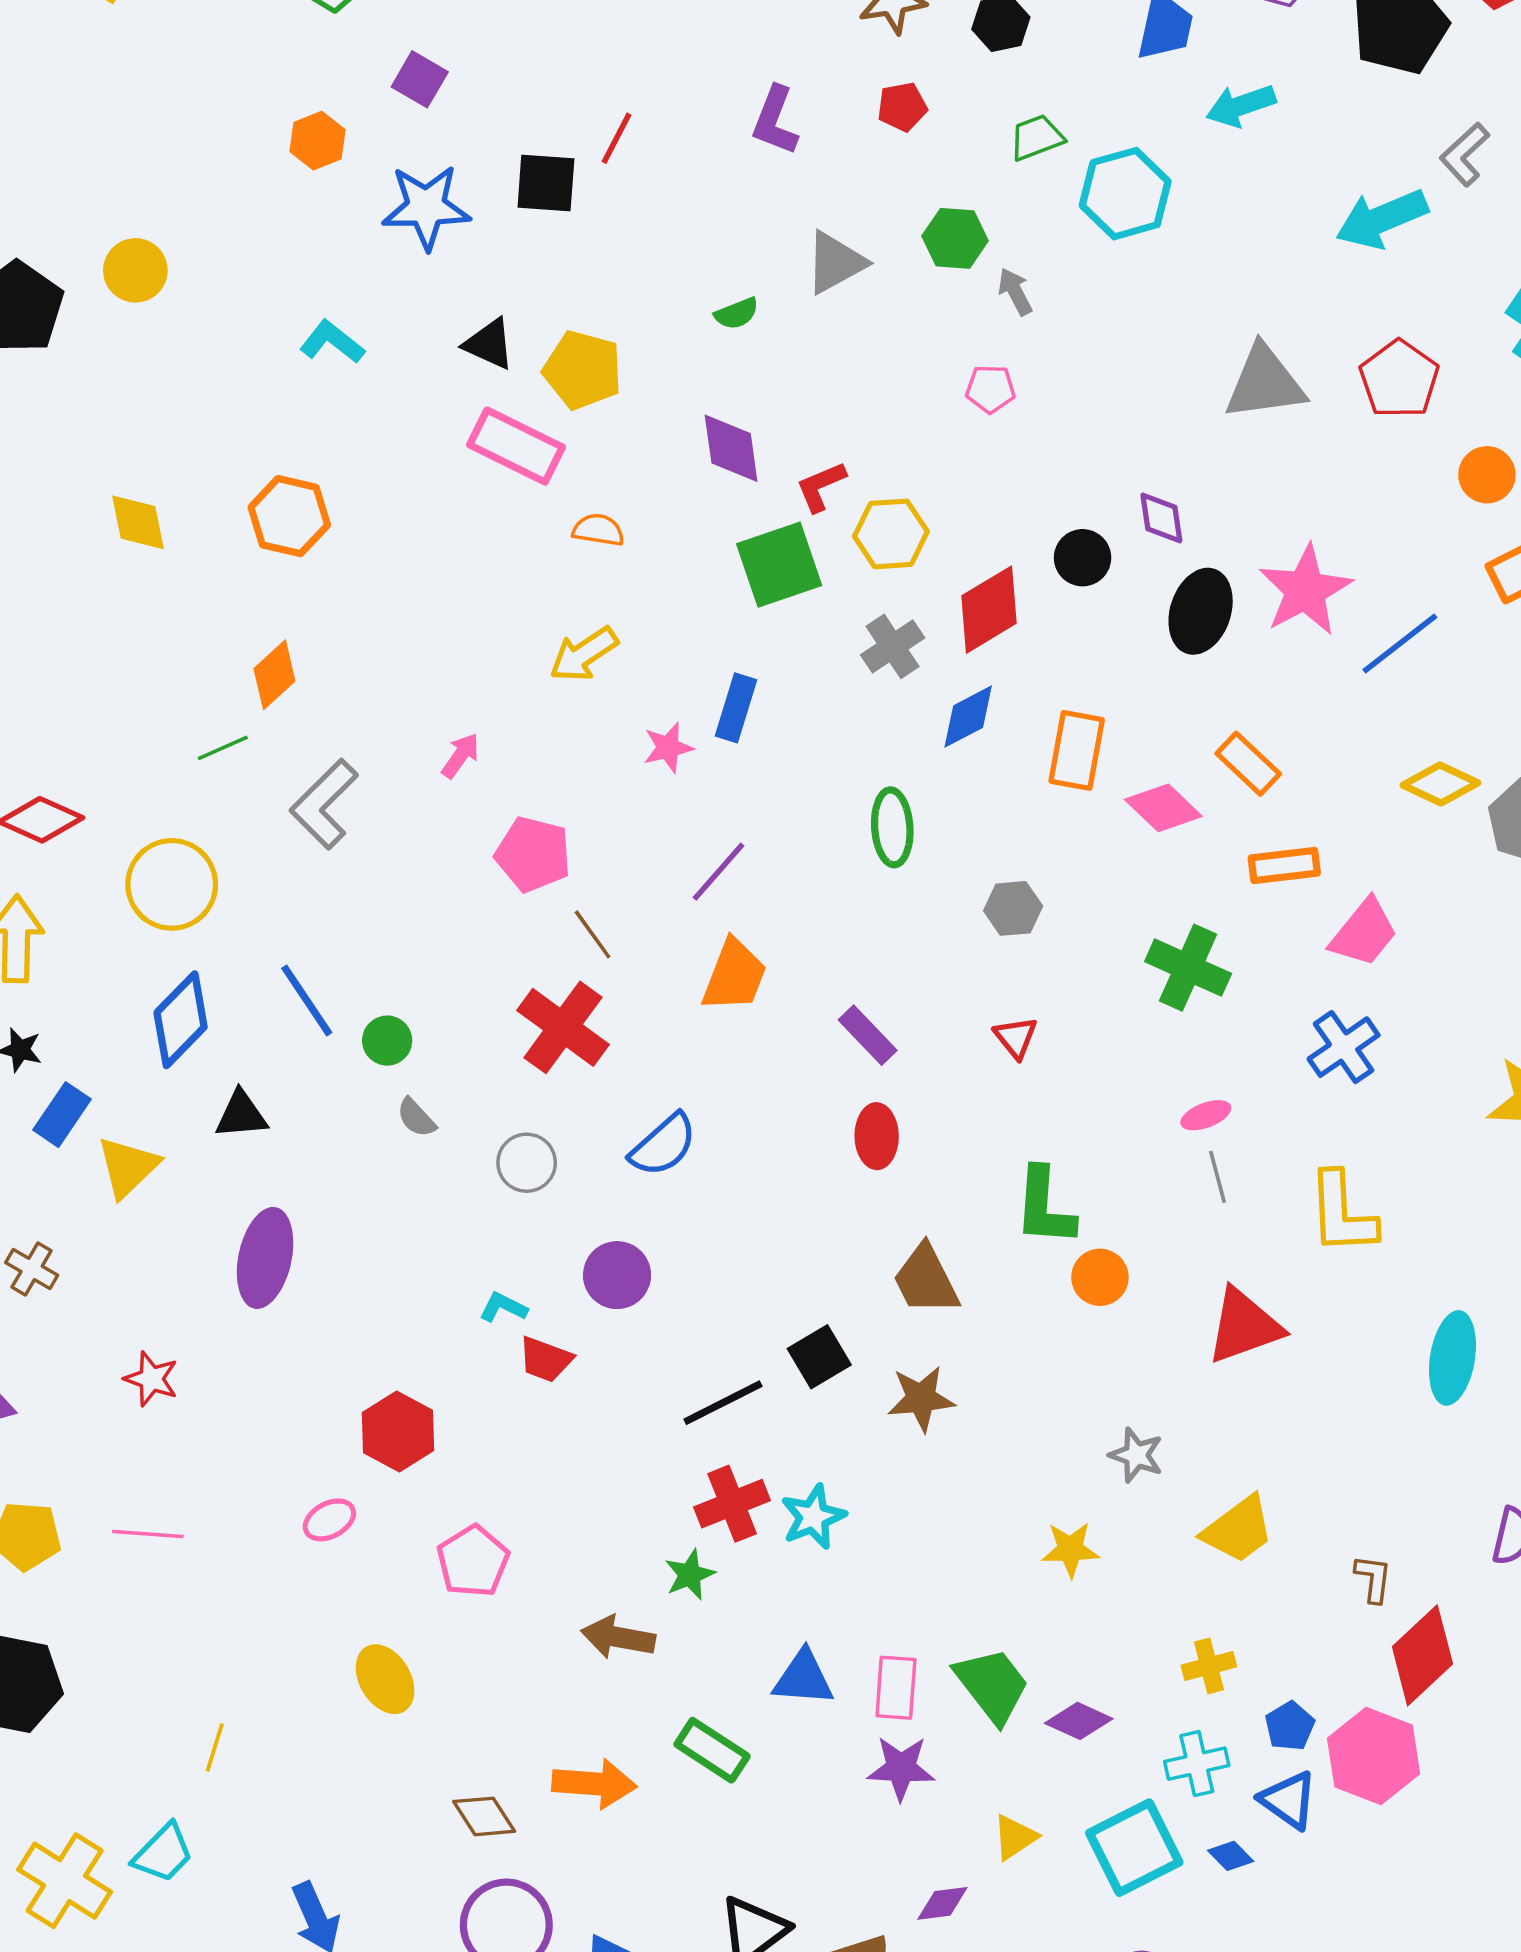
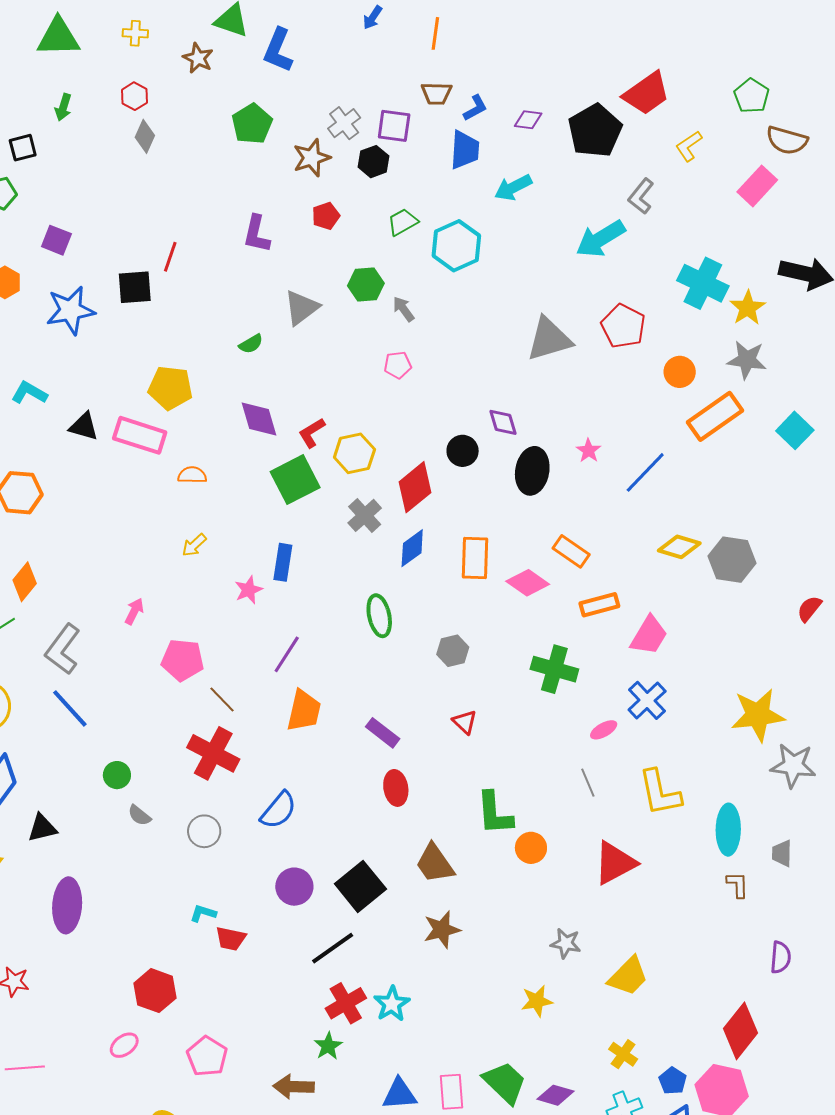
black triangle: (489, 344) -> (84, 427), moved
pink star: (1305, 590) -> (589, 451), size x0.5
yellow arrow: (584, 654) -> (194, 545), size x0.7
blue line: (307, 1000) -> (70, 708), moved
pink ellipse: (1206, 1115) -> (604, 730), moved
purple circle: (617, 1275) -> (294, 887), moved
black square: (819, 1357) -> (360, 886), moved, size x1.4
cyan ellipse: (1452, 1358) -> (728, 830), moved
brown L-shape: (1373, 1579) -> (737, 885), moved
yellow cross: (1209, 1666) -> (623, 1054), turned -32

